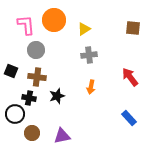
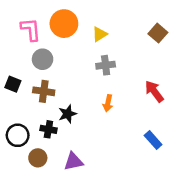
brown square: (133, 28) -> (158, 33), turned 35
black cross: (29, 98) -> (48, 129), moved

